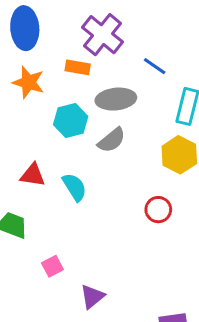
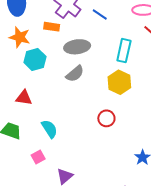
blue line: (155, 66) -> (100, 14), moved
cyan hexagon: (71, 121) -> (35, 59), moved
cyan semicircle: (74, 187) -> (49, 129), moved

